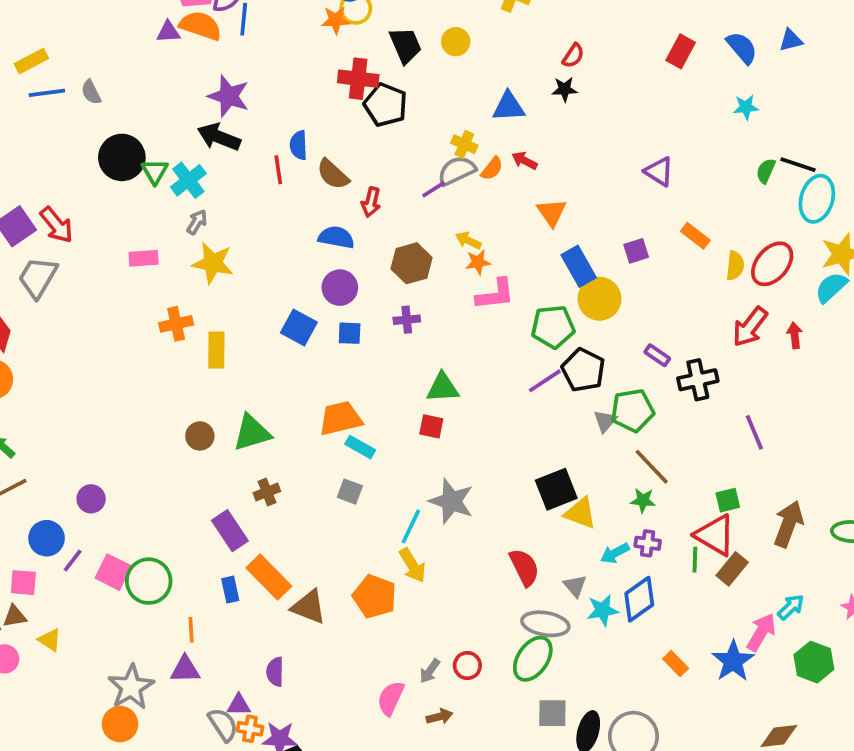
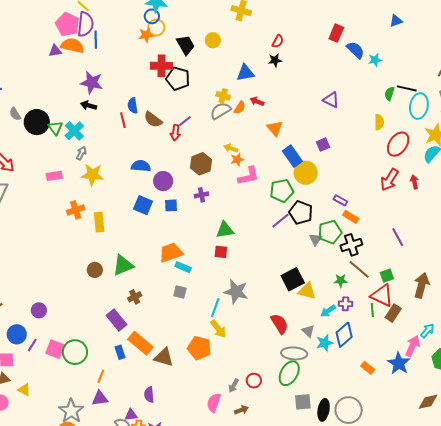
blue semicircle: (742, 48) -> (356, 50), moved
gray semicircle: (91, 92) -> (15, 114), moved
black arrow: (219, 137) -> (89, 105), size x0.7
purple line: (434, 189) -> (185, 121), moved
orange rectangle: (695, 236) -> (351, 217), moved
blue semicircle: (336, 237) -> (141, 166), moved
yellow semicircle: (735, 266) -> (379, 122), moved
black cross: (698, 380) -> (351, 245), moved
brown line: (652, 467) -> (359, 269), moved
orange line: (191, 630) -> (101, 376), turned 32

